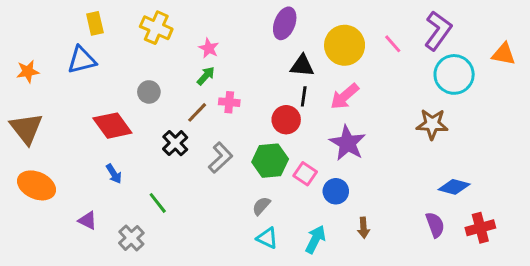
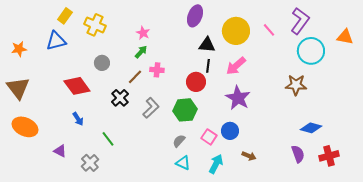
yellow rectangle: (95, 23) -> (65, 16), turned 49
yellow cross: (156, 28) -> (95, 25), moved
pink square: (305, 174) -> (209, 137), moved
brown arrow: (364, 228) -> (249, 156), turned -64

